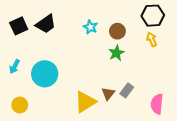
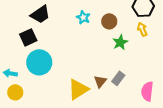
black square: (19, 26) -> (28, 37), moved
green star: (116, 53) -> (120, 42), moved
cyan arrow: (15, 67) -> (10, 73), moved, turned 72

